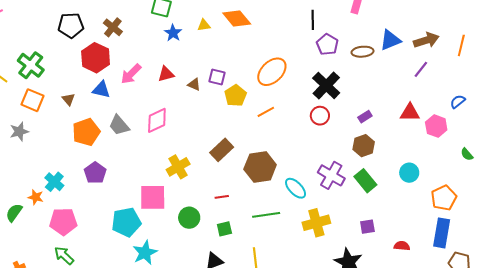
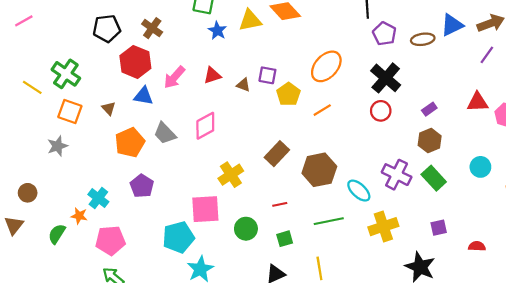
yellow triangle: (204, 25) -> (250, 20), size x1.6

